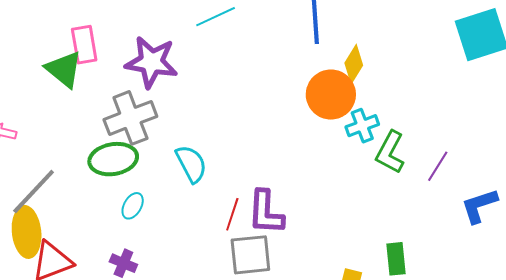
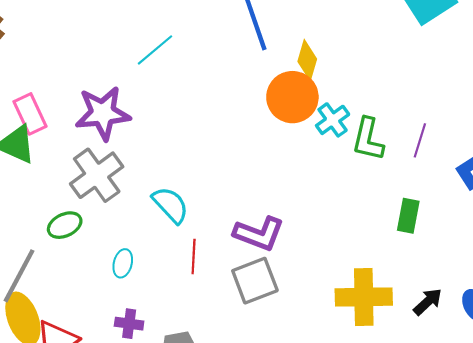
green ellipse: (113, 159) -> (65, 225), moved, size x0.7
purple L-shape: (266, 212) -> (259, 234), turned -57
red line: (232, 214) -> (194, 257), moved
green rectangle: (396, 259) -> (408, 216), moved, turned 32

